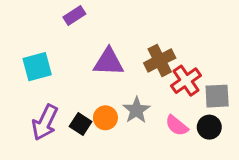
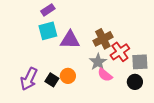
cyan square: (37, 67) -> (48, 31), moved
gray star: (136, 110) -> (98, 62), moved
pink semicircle: (177, 126) -> (105, 75), moved

